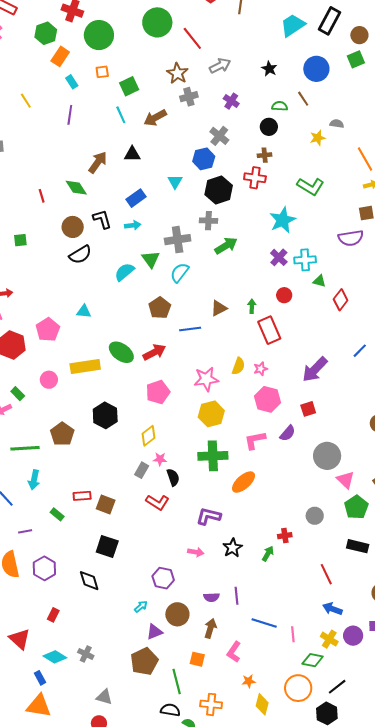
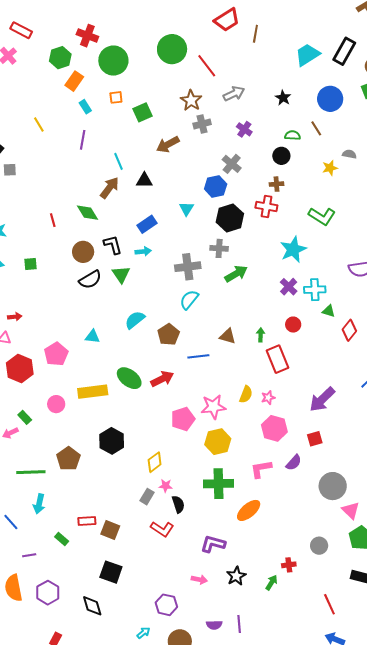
cyan line: (121, 115) -> (118, 161), moved
green triangle: (151, 259) -> (121, 274), moved
cyan semicircle: (124, 272) -> (135, 320), moved
brown triangle: (219, 308) -> (228, 336), turned 42
pink pentagon: (158, 392) -> (183, 419), moved

